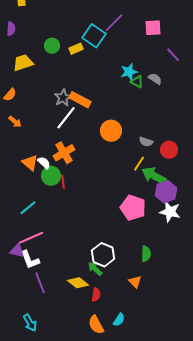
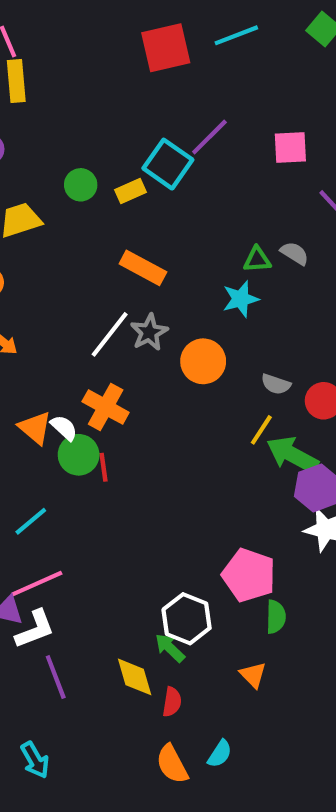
cyan star: (129, 72) -> (241, 299), moved
green triangle: (137, 82) -> (257, 260), turned -32
gray star: (63, 98) -> (149, 332), moved
orange rectangle: (80, 100) -> (143, 268), moved
orange cross: (64, 153) -> (106, 407), turned -30
pink pentagon: (133, 208) -> (249, 575), moved
white L-shape: (30, 260) -> (35, 629), turned -90
yellow diamond: (78, 283) -> (135, 677), turned 35

